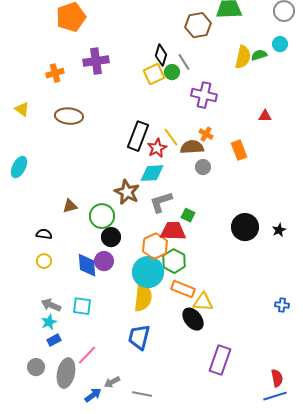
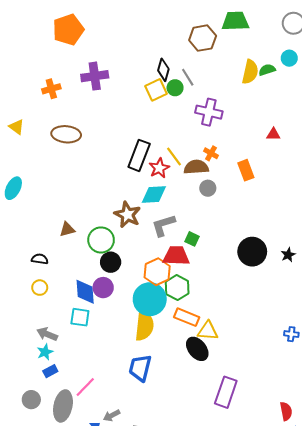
cyan square: (82, 306) -> (80, 317), moved

